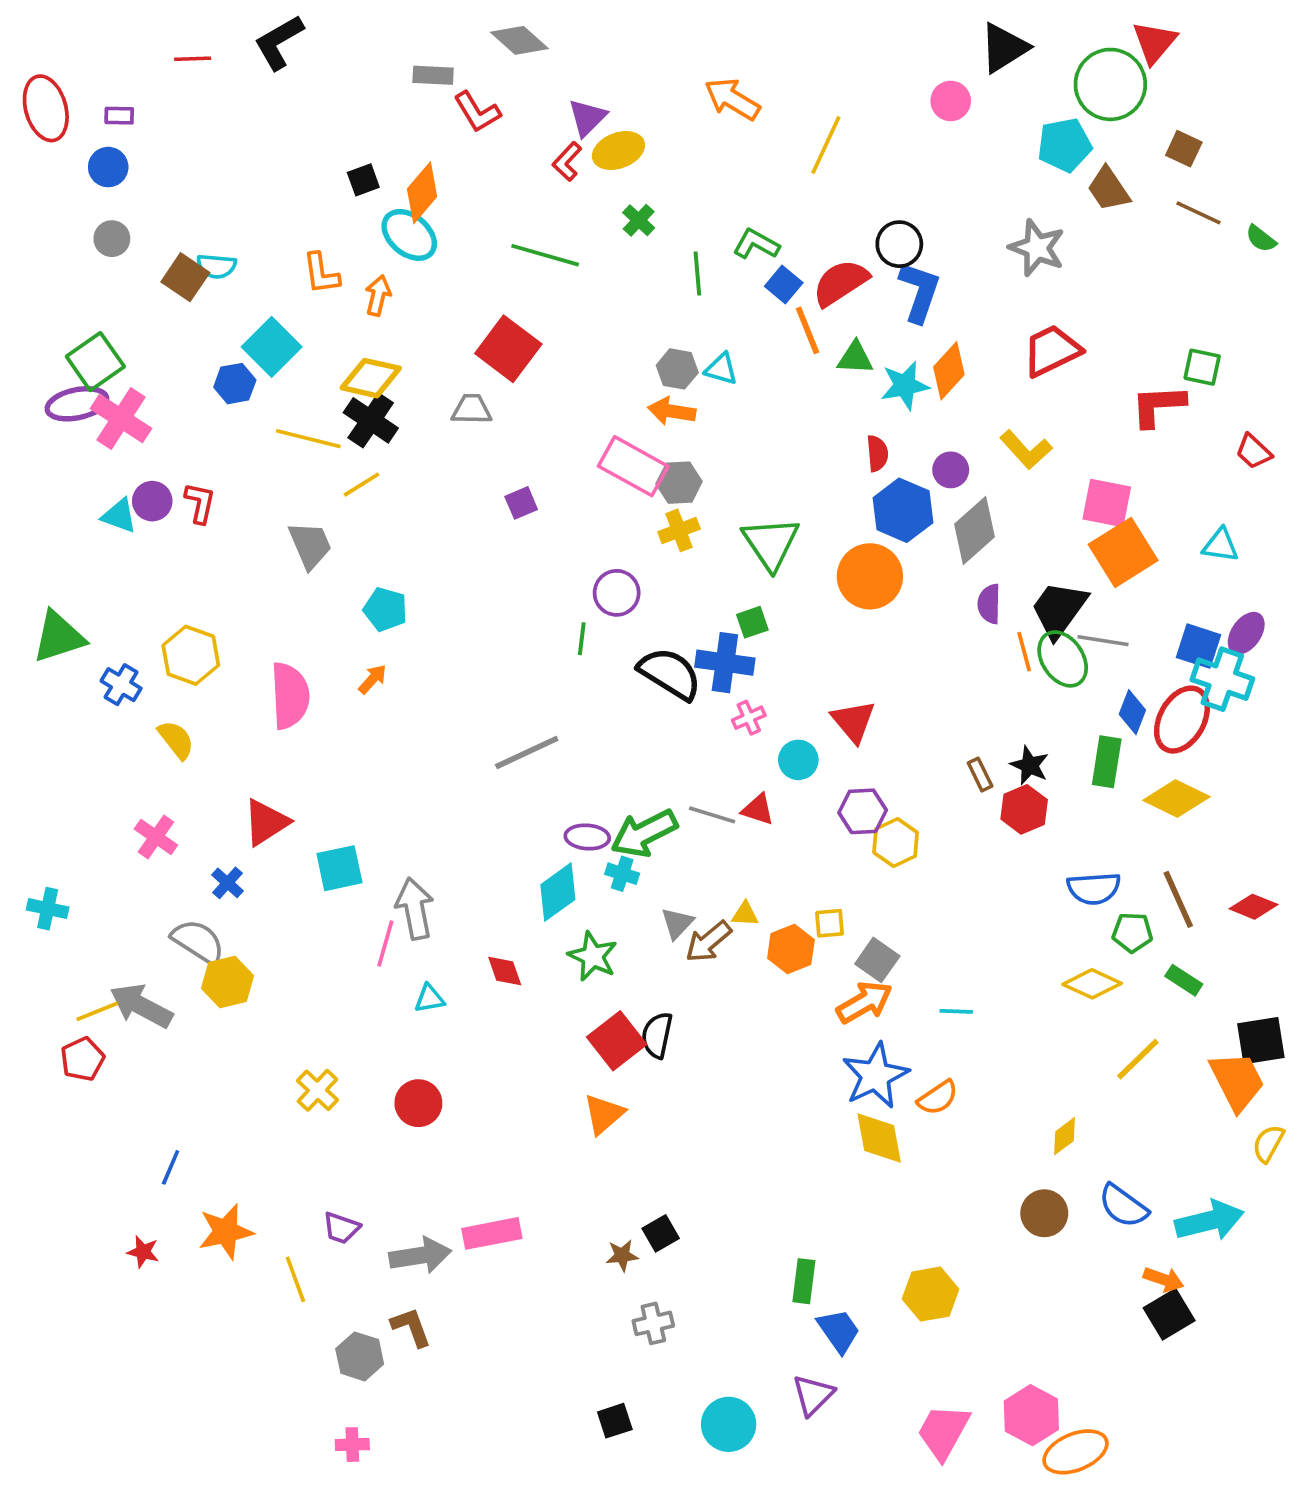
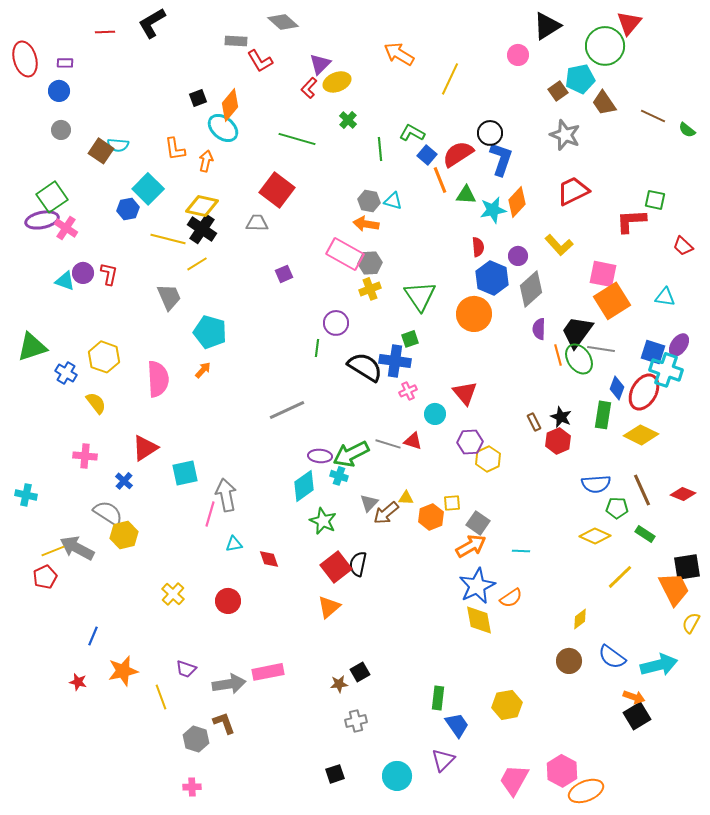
brown square: (1184, 149) -> (558, 91), moved, turned 30
pink cross: (121, 418) -> (66, 228), size x0.7
cyan pentagon: (385, 609) -> (210, 332), size x1.4
pink cross: (156, 837) -> (85, 456), turned -30
red diamond: (505, 971) -> (269, 559), moved

